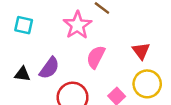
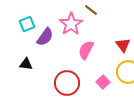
cyan square: (24, 25) -> (27, 24), turned -35
purple semicircle: (49, 68) -> (45, 37), moved

